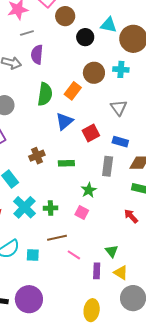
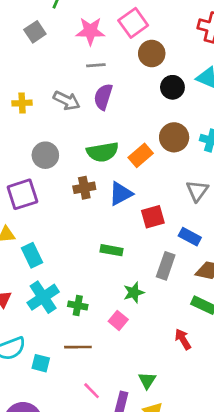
green semicircle: (45, 94) -> (103, 152), turned 60
brown cross: (37, 156) -> (84, 188), moved
pink line: (74, 255) -> (92, 391), moved

